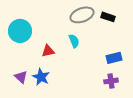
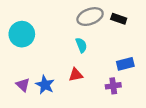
red triangle: (48, 51) -> (76, 75), moved
purple cross: (111, 81) -> (113, 86), moved

